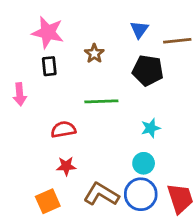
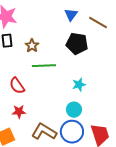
brown line: (177, 41) -> (98, 23), turned 36
brown star: (94, 53) -> (32, 46), moved
red semicircle: (63, 129) -> (17, 86), turned -114

